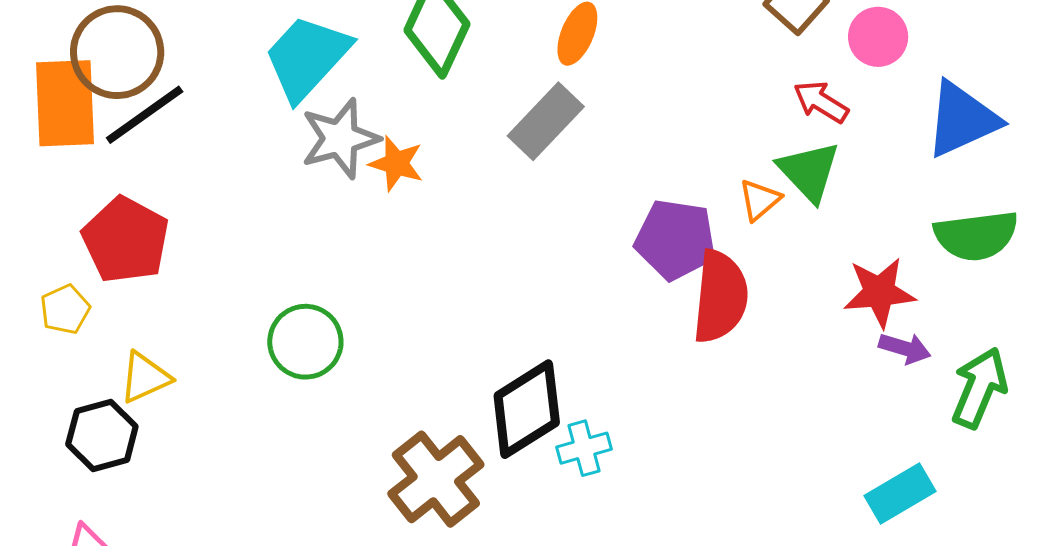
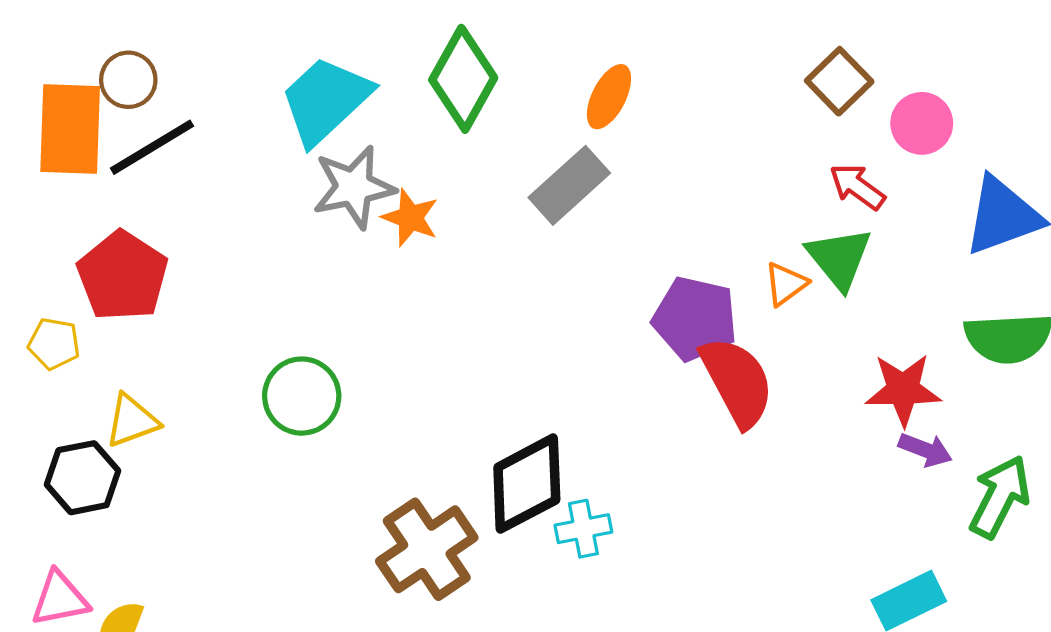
brown circle: (117, 52) -> (128, 80), size x0.6
red semicircle: (720, 297) -> (737, 382), turned -38
yellow pentagon: (65, 309) -> (54, 344), turned 30

